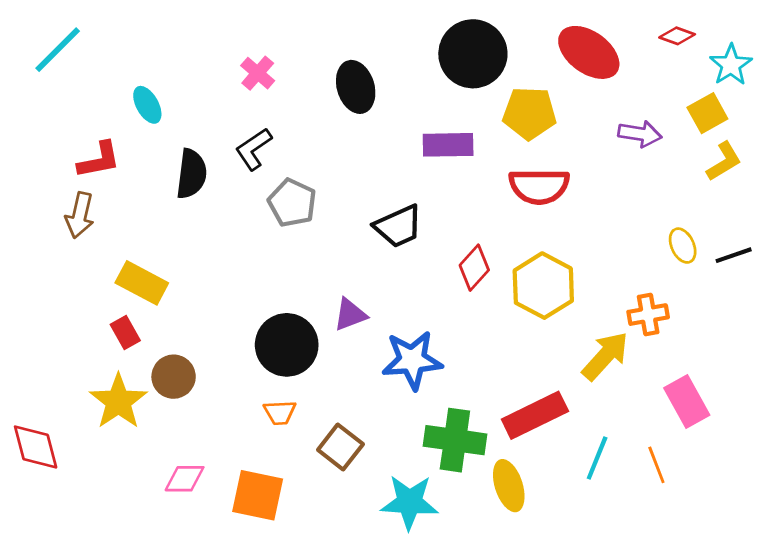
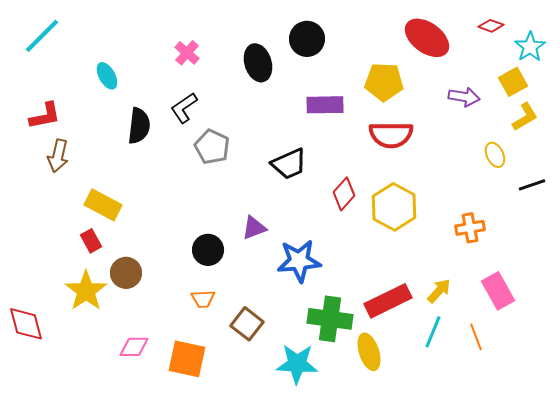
black circle: (473, 54) -> (307, 39), moved, size x0.7
red L-shape: (99, 160) -> (45, 116), moved
yellow ellipse: (683, 246) -> (495, 155), moved
black circle: (287, 345) -> (208, 250), size x0.7
yellow arrow: (605, 356) -> (439, 291), moved, size x0.7

